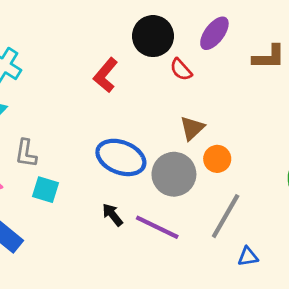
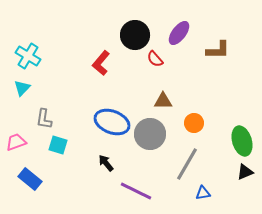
brown triangle: (192, 128) -> (163, 101), turned 42
orange circle: (217, 159) -> (194, 123), moved
purple line: (157, 227) -> (136, 191), moved

